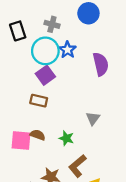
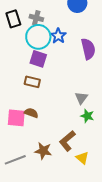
gray cross: (52, 24) -> (36, 18), moved
purple square: (45, 75) -> (38, 59), turned -36
green star: (66, 138) -> (87, 116), moved

